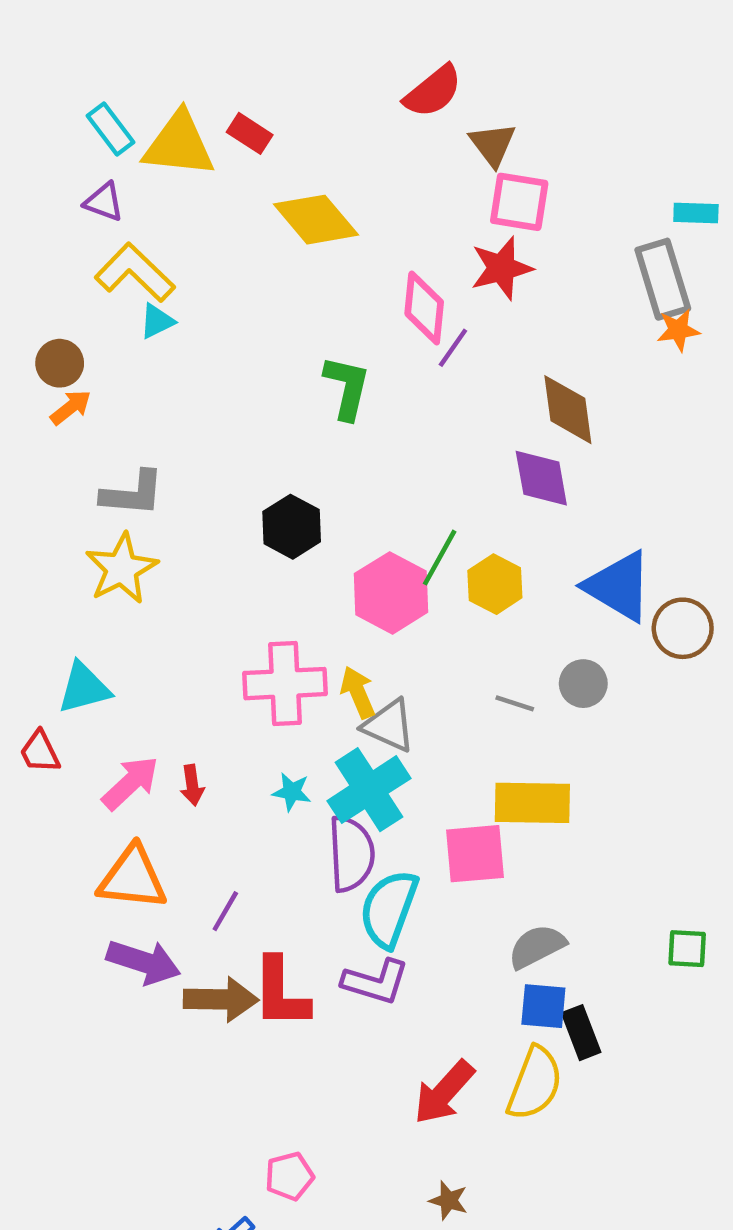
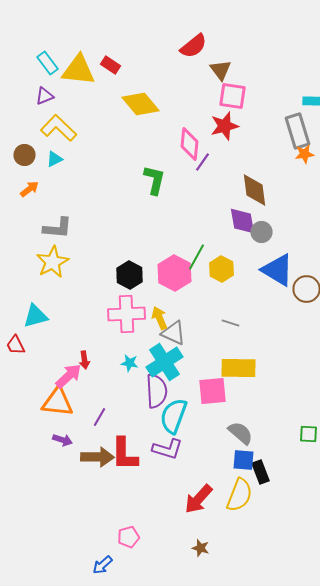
purple triangle: (104, 202) -> (44, 96), turned -42
cyan triangle: (157, 321) -> (54, 159), moved
brown circle: (60, 363) -> (24, 155), moved
black hexagon: (292, 527) -> (130, 275), moved
gray circle: (583, 684) -> (262, 232), moved
pink arrow: (130, 783) -> (68, 376), moved
gray semicircle: (537, 946) -> (240, 433), turned 68
purple arrow: (144, 962) -> (62, 440), size x0.6

